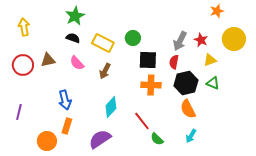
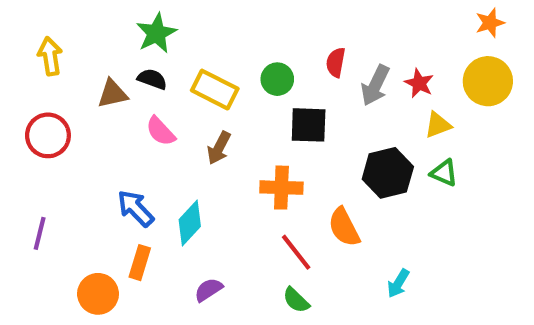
orange star: (217, 11) -> (490, 23), moved
brown triangle: (48, 60) -> (113, 94), moved
red semicircle: (174, 62) -> (336, 62), moved
orange cross: (151, 85) -> (281, 188), moved
blue arrow: (65, 100) -> (136, 208), turned 150
cyan diamond: (111, 107) -> (190, 223), moved
orange semicircle: (188, 109) -> (344, 227), moved
purple semicircle: (100, 139) -> (208, 290), size x0.6
green semicircle: (157, 139) -> (296, 300), moved

